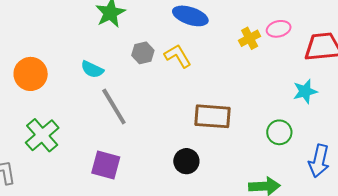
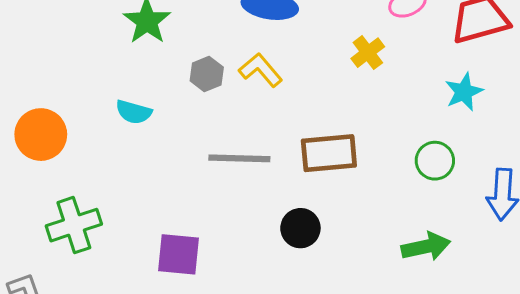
yellow cross: (250, 38) -> (368, 53), moved
gray line: (114, 107) -> (239, 158), moved, turned -48
green cross: (42, 135) -> (74, 225), turned 32

